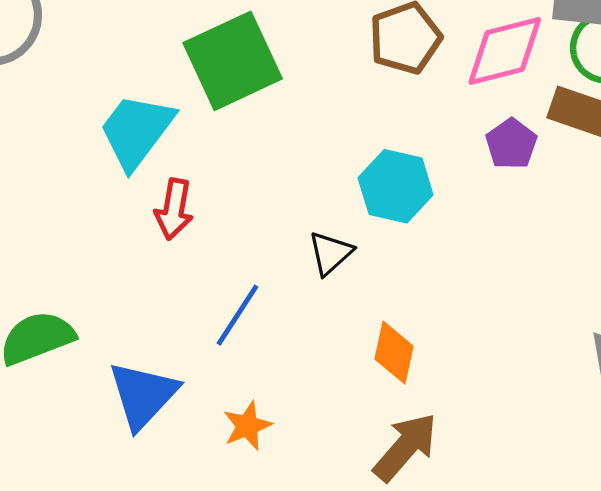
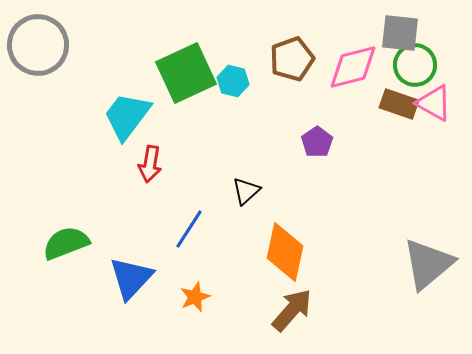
purple pentagon: (511, 144) -> (317, 142), moved
cyan hexagon: (396, 186) -> (233, 81), moved, size x0.7
orange diamond: (394, 353) -> (285, 252), size x1.5

